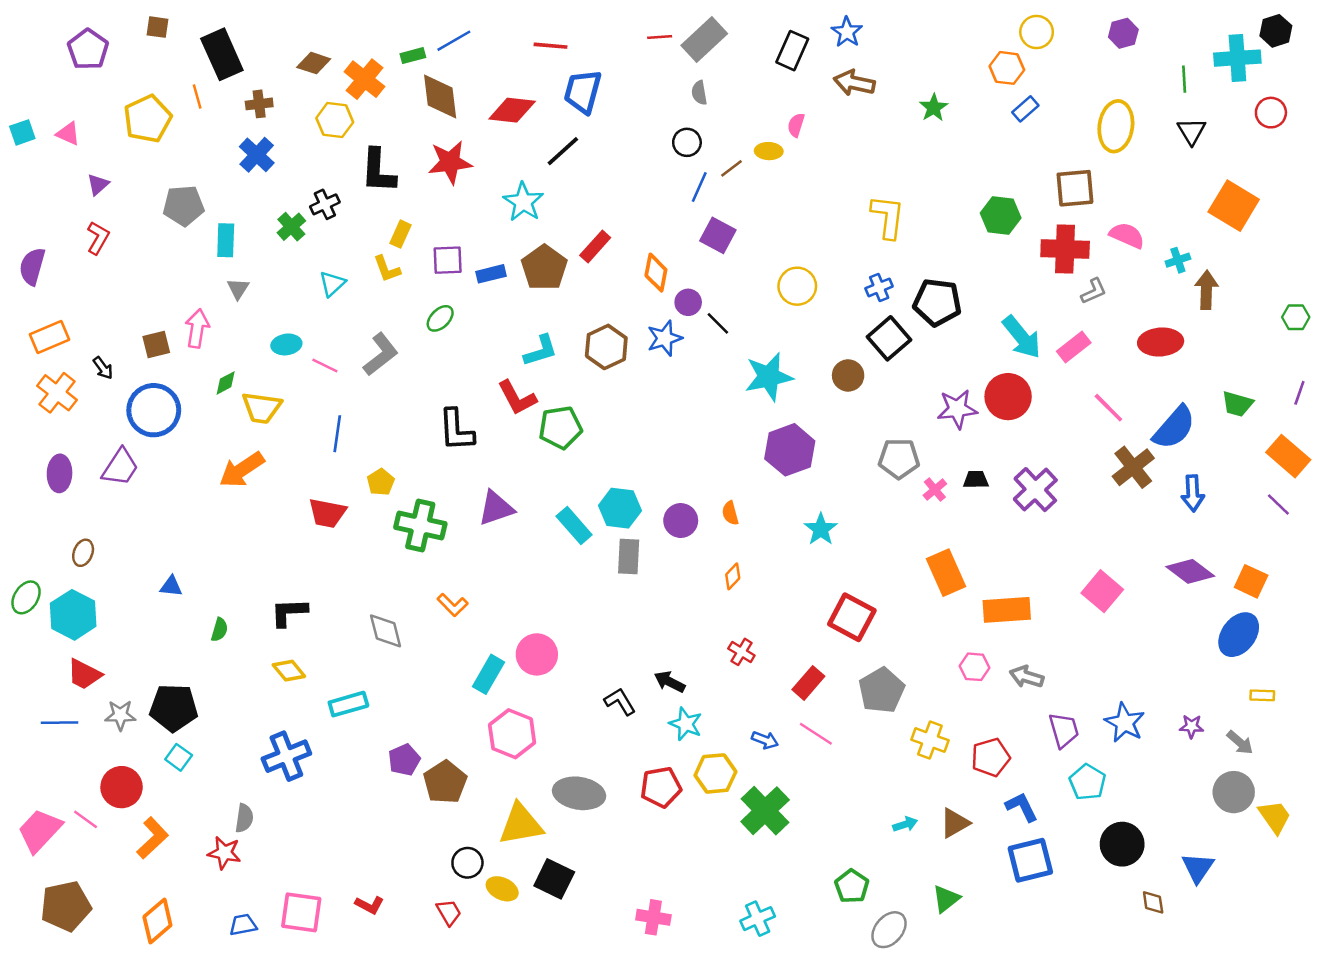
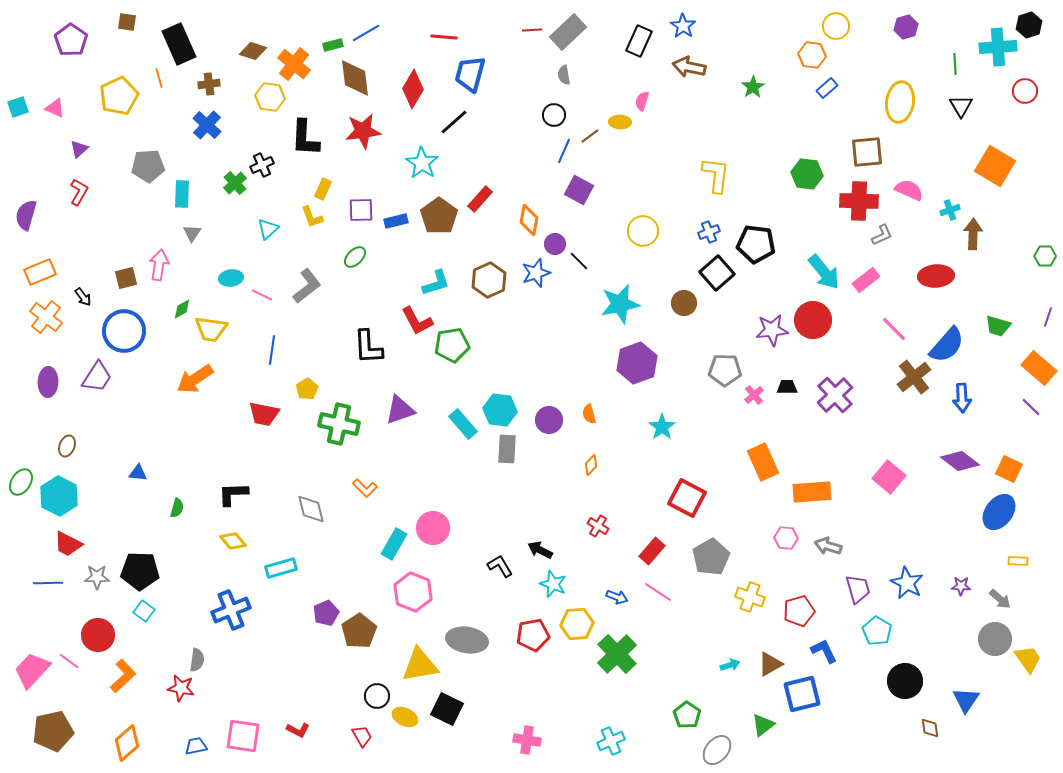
red diamond: (512, 110) -> (413, 89), turned -66
blue square: (1030, 860) -> (802, 694), moved

